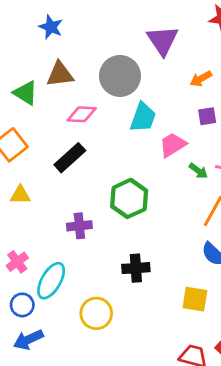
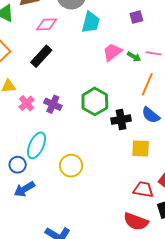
pink trapezoid: (173, 145) -> (112, 52), moved
green hexagon: (129, 198) -> (95, 101), moved
purple cross: (79, 226) -> (53, 104), turned 36
pink cross: (17, 262) -> (27, 103), moved
black cross: (136, 268) -> (121, 120), moved

